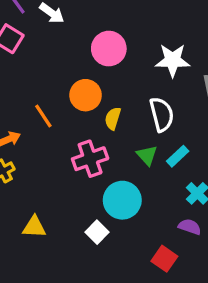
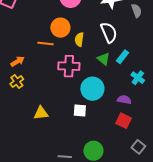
orange line: (43, 116) -> (45, 44), moved, turned -42
pink cross: (90, 159) -> (69, 66), turned 30
purple semicircle: (190, 227) -> (124, 100), moved
white square: (97, 232) -> (80, 111), turned -32

